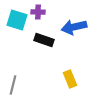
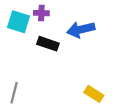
yellow rectangle: (70, 79) -> (94, 94), moved, turned -36

